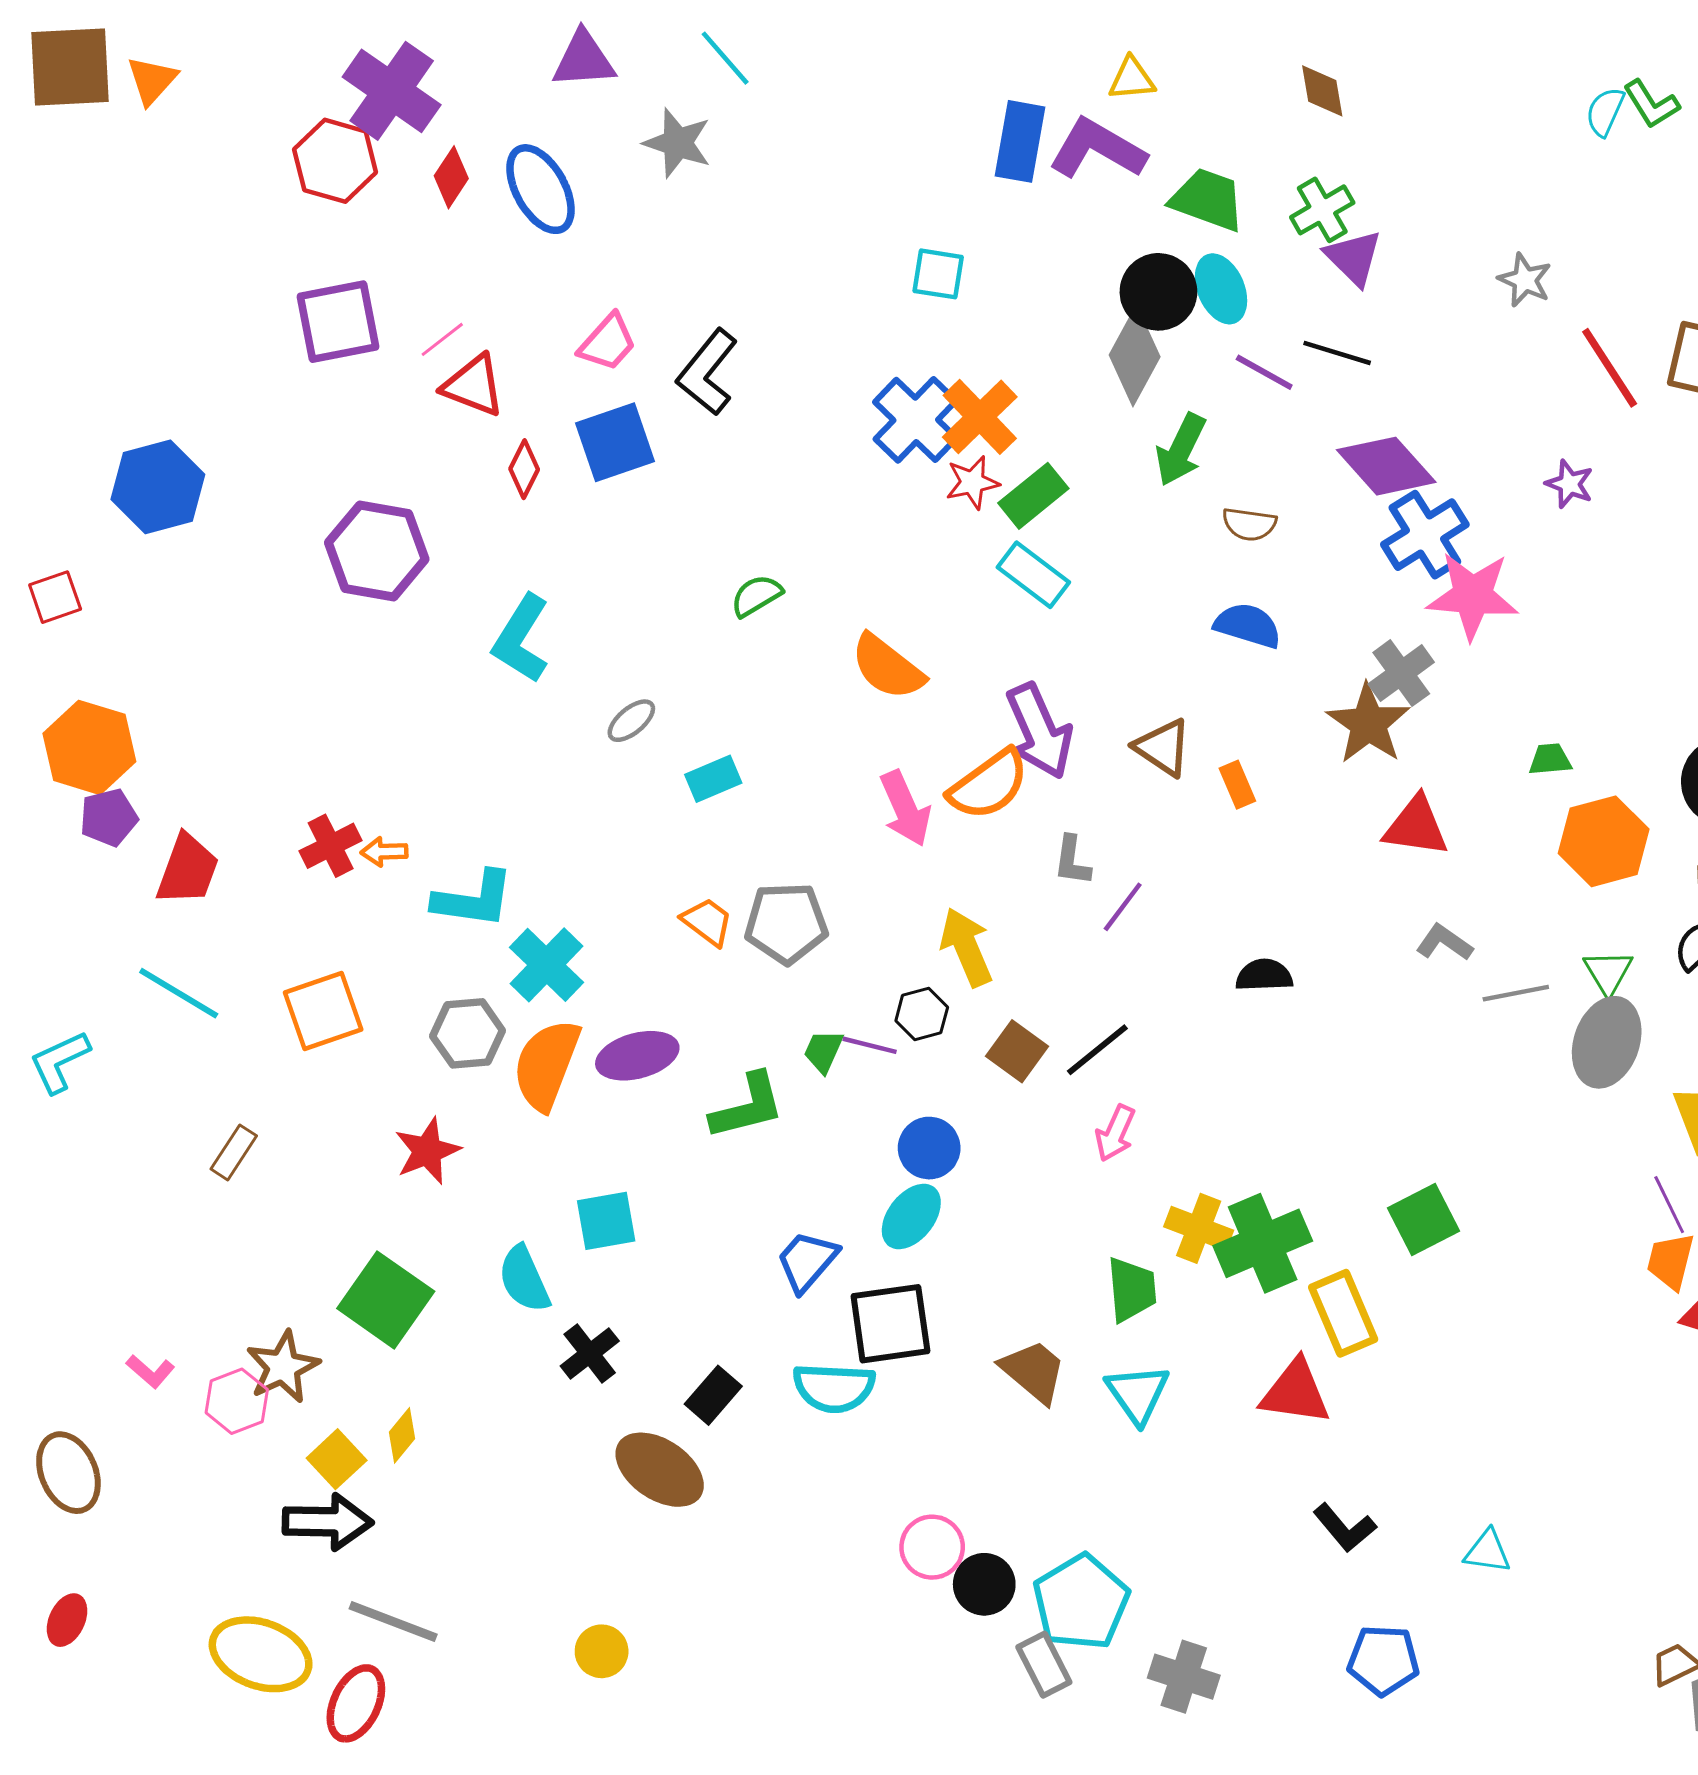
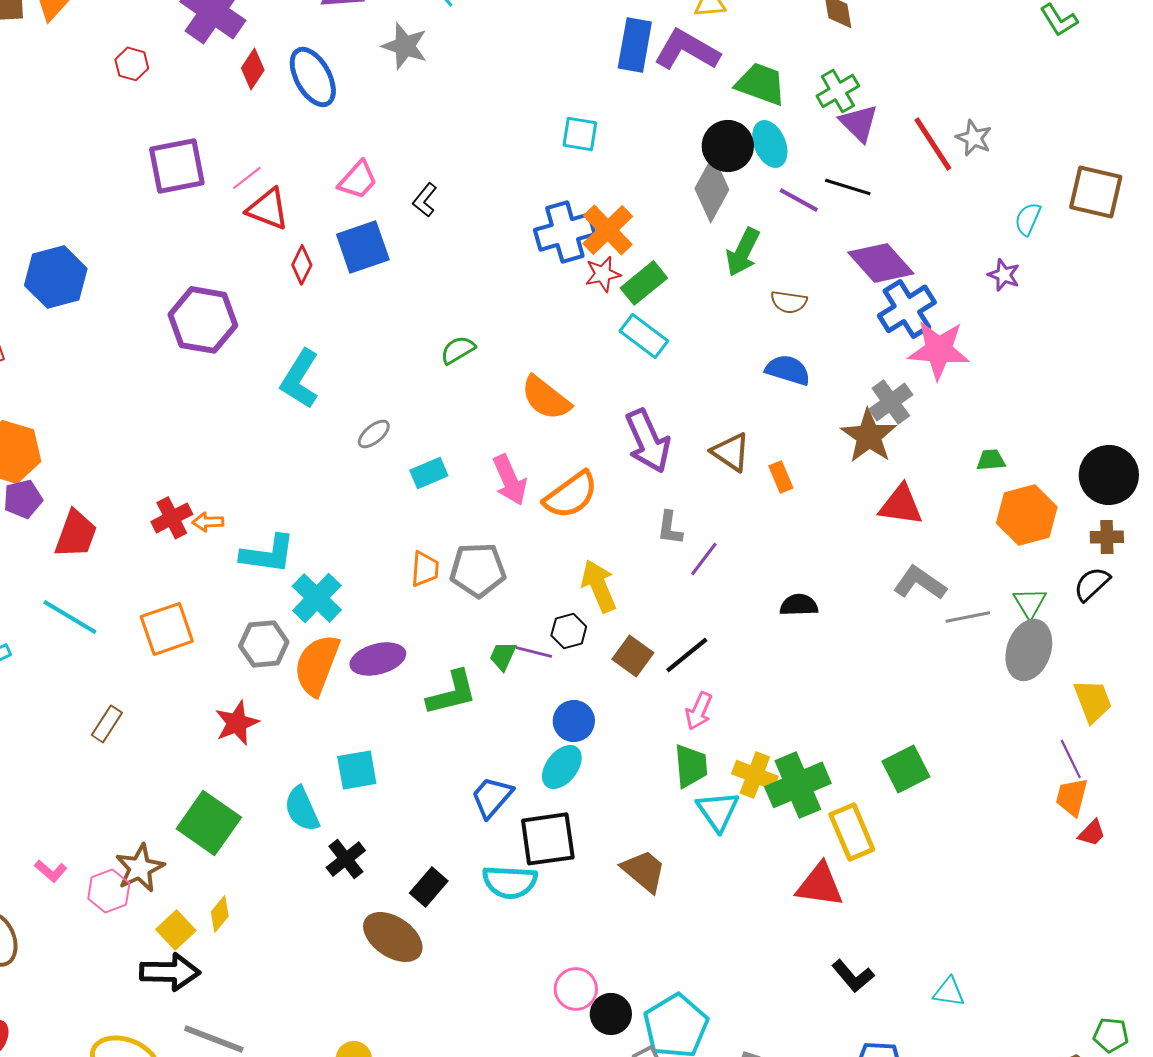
cyan semicircle: (1605, 112) -> (1028, 219), moved
red hexagon: (335, 161) -> (132, 64), moved, size x0.6
red line: (1610, 368) -> (933, 144), moved
black L-shape: (707, 372) -> (425, 200), size x0.6
blue cross: (916, 420) -> (565, 232), turned 30
orange semicircle: (989, 785) -> (571, 495), moved
pink arrow: (905, 809) -> (510, 480), moved
orange trapezoid: (707, 922) -> (425, 569), turned 57
gray L-shape: (1444, 943) -> (920, 583), size x1.4
green trapezoid: (1132, 1289) -> (691, 766), moved
cyan triangle: (1138, 1394) -> (718, 811), moved

